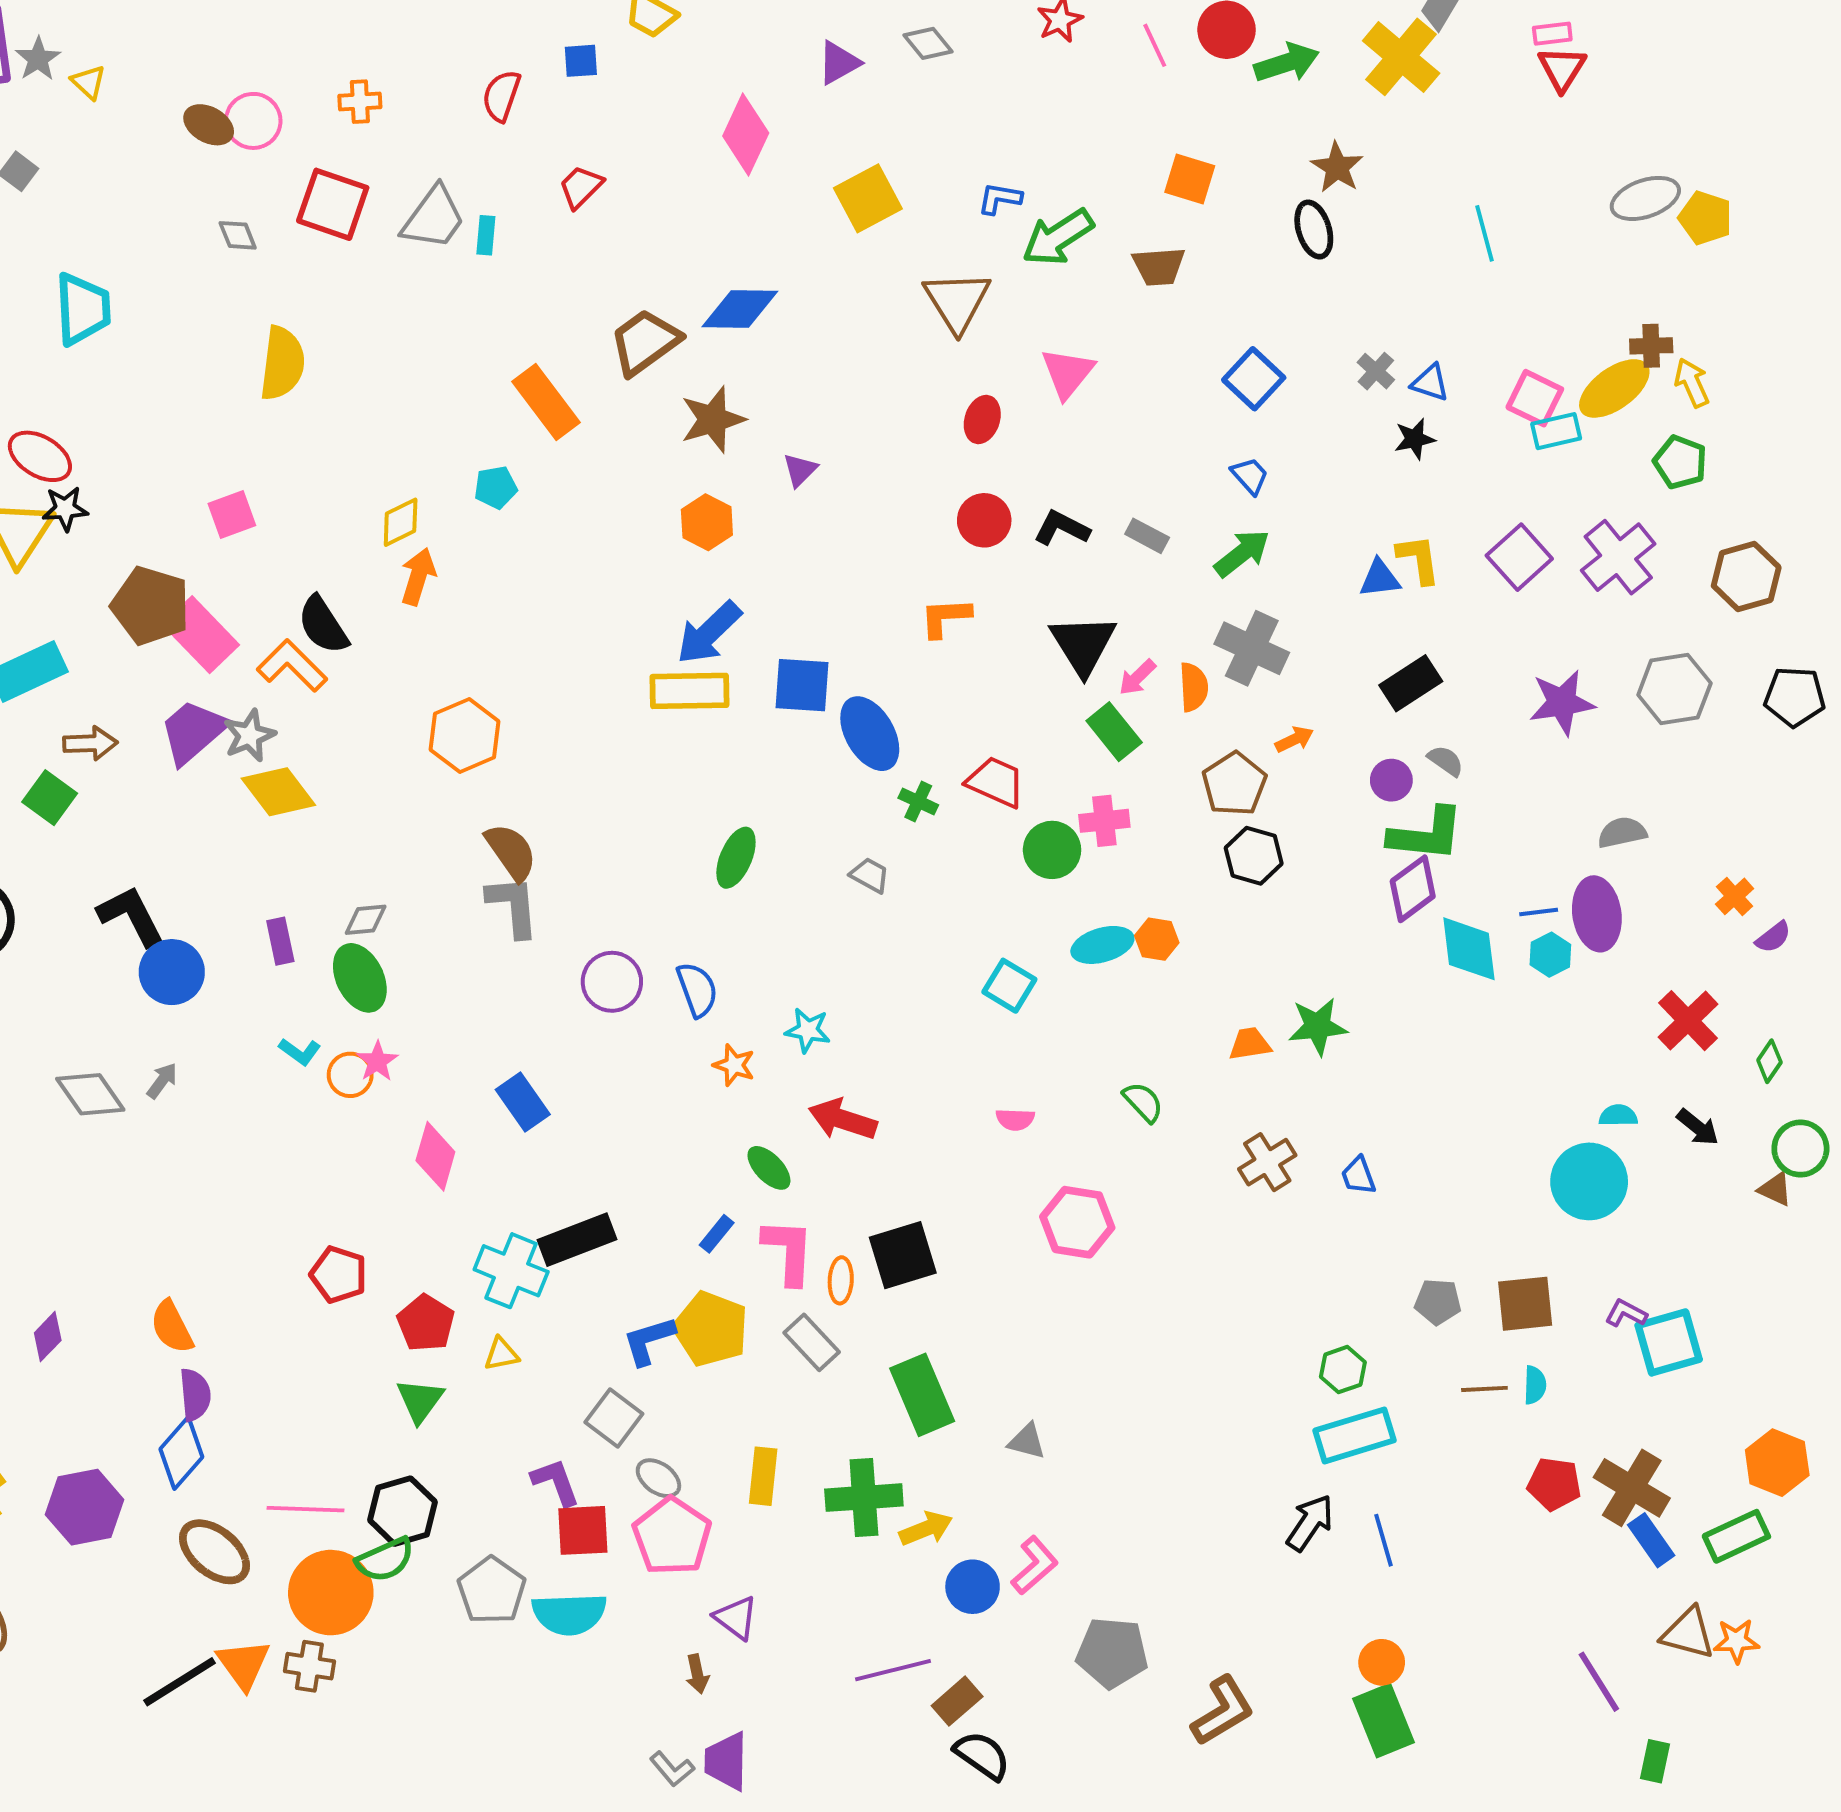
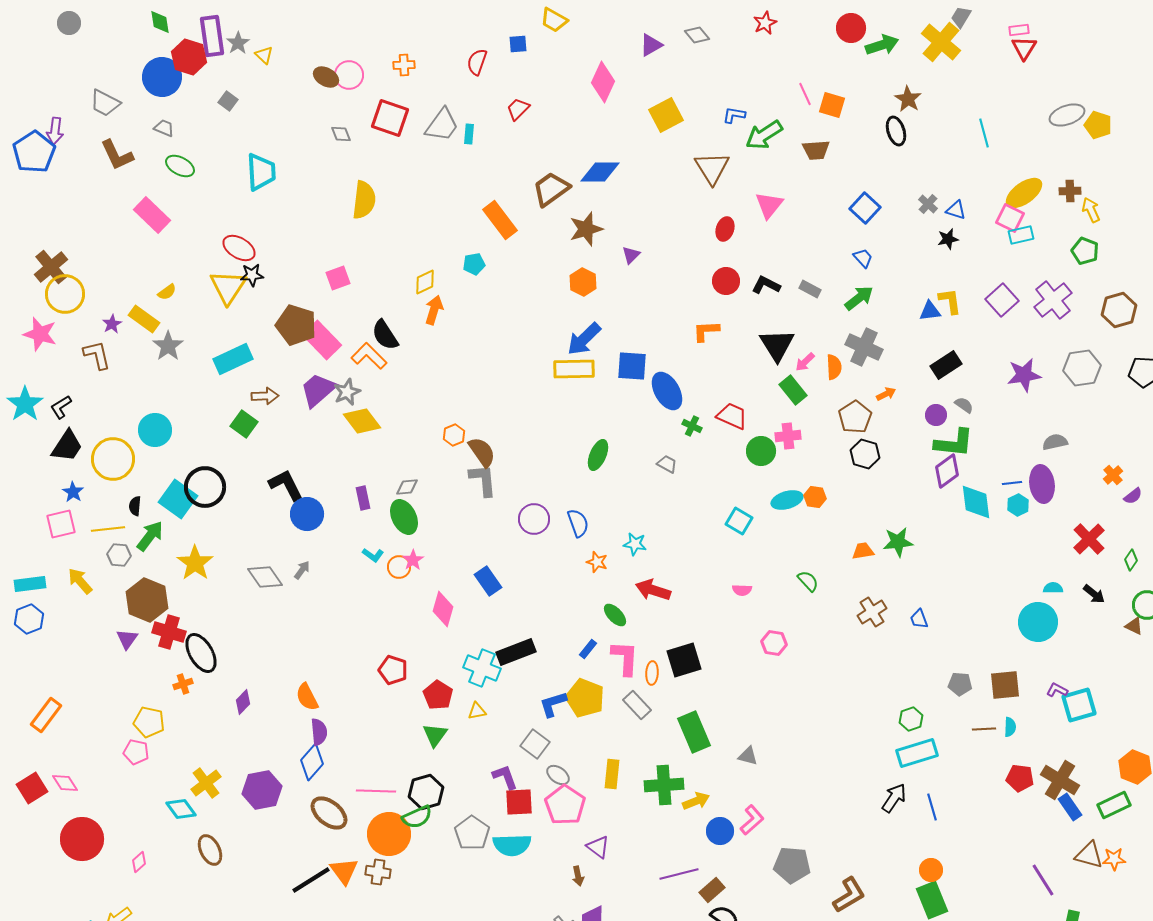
pink line: (1155, 45) -> (805, 94), moved
yellow ellipse: (1614, 388) -> (1024, 193), moved
orange hexagon: (465, 736) -> (454, 435), moved, size x0.6
pink hexagon: (1077, 1222) -> (774, 643), size x0.7

